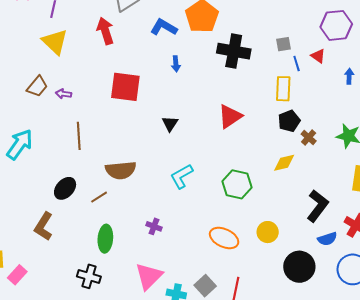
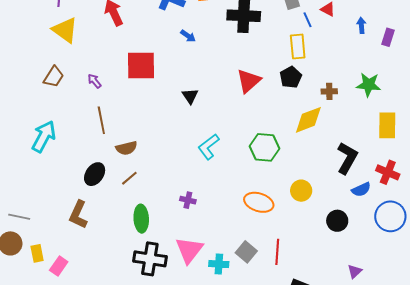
blue arrow: (176, 64) -> (188, 36), turned -42
purple arrow: (63, 94) -> (95, 81), moved, turned 49
black pentagon: (289, 121) -> (291, 77), moved
brown cross: (309, 137) -> (329, 91), turned -35
yellow diamond: (284, 163) -> (308, 120), size x1.4
brown semicircle: (121, 170) -> (126, 148), moved, size x0.7
black circle: (299, 267) -> (337, 221), size x0.7
black cross: (89, 276) -> (150, 259), moved, size x1.4

